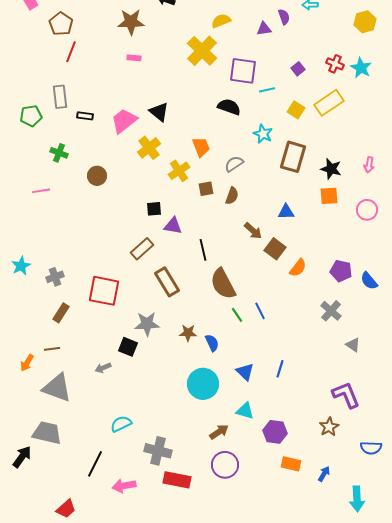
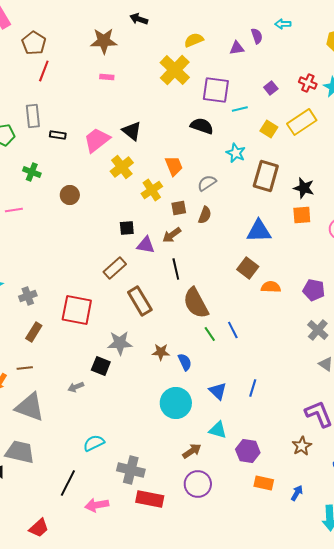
blue triangle: (286, 212) -> (259, 231), size x1.5
brown arrow: (253, 231) -> (172, 235), moved, turned 102
orange semicircle: (298, 268) -> (271, 287), turned -126
gray cross: (331, 311) -> (318, 330), moved

